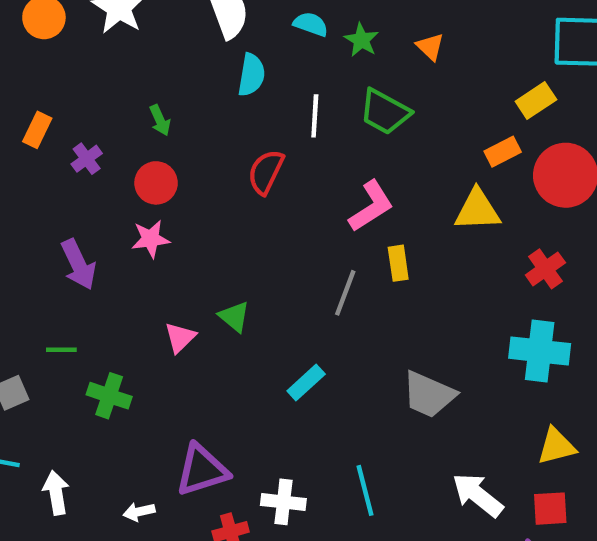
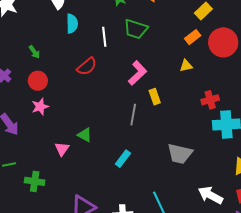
red semicircle: (266, 172) -> (87, 66), turned -145
yellow triangle: (477, 210) -> (186, 66), size x0.6
red cross: (545, 269) -> (210, 100), moved, turned 30

